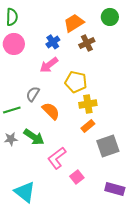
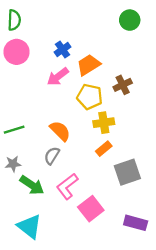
orange trapezoid: (74, 23) -> (88, 65), moved
brown cross: (87, 43) -> (123, 85), moved
gray semicircle: (33, 94) -> (52, 156), moved
green arrow: (34, 137) -> (32, 185), moved
pink square: (77, 177) -> (91, 209), size x1.5

